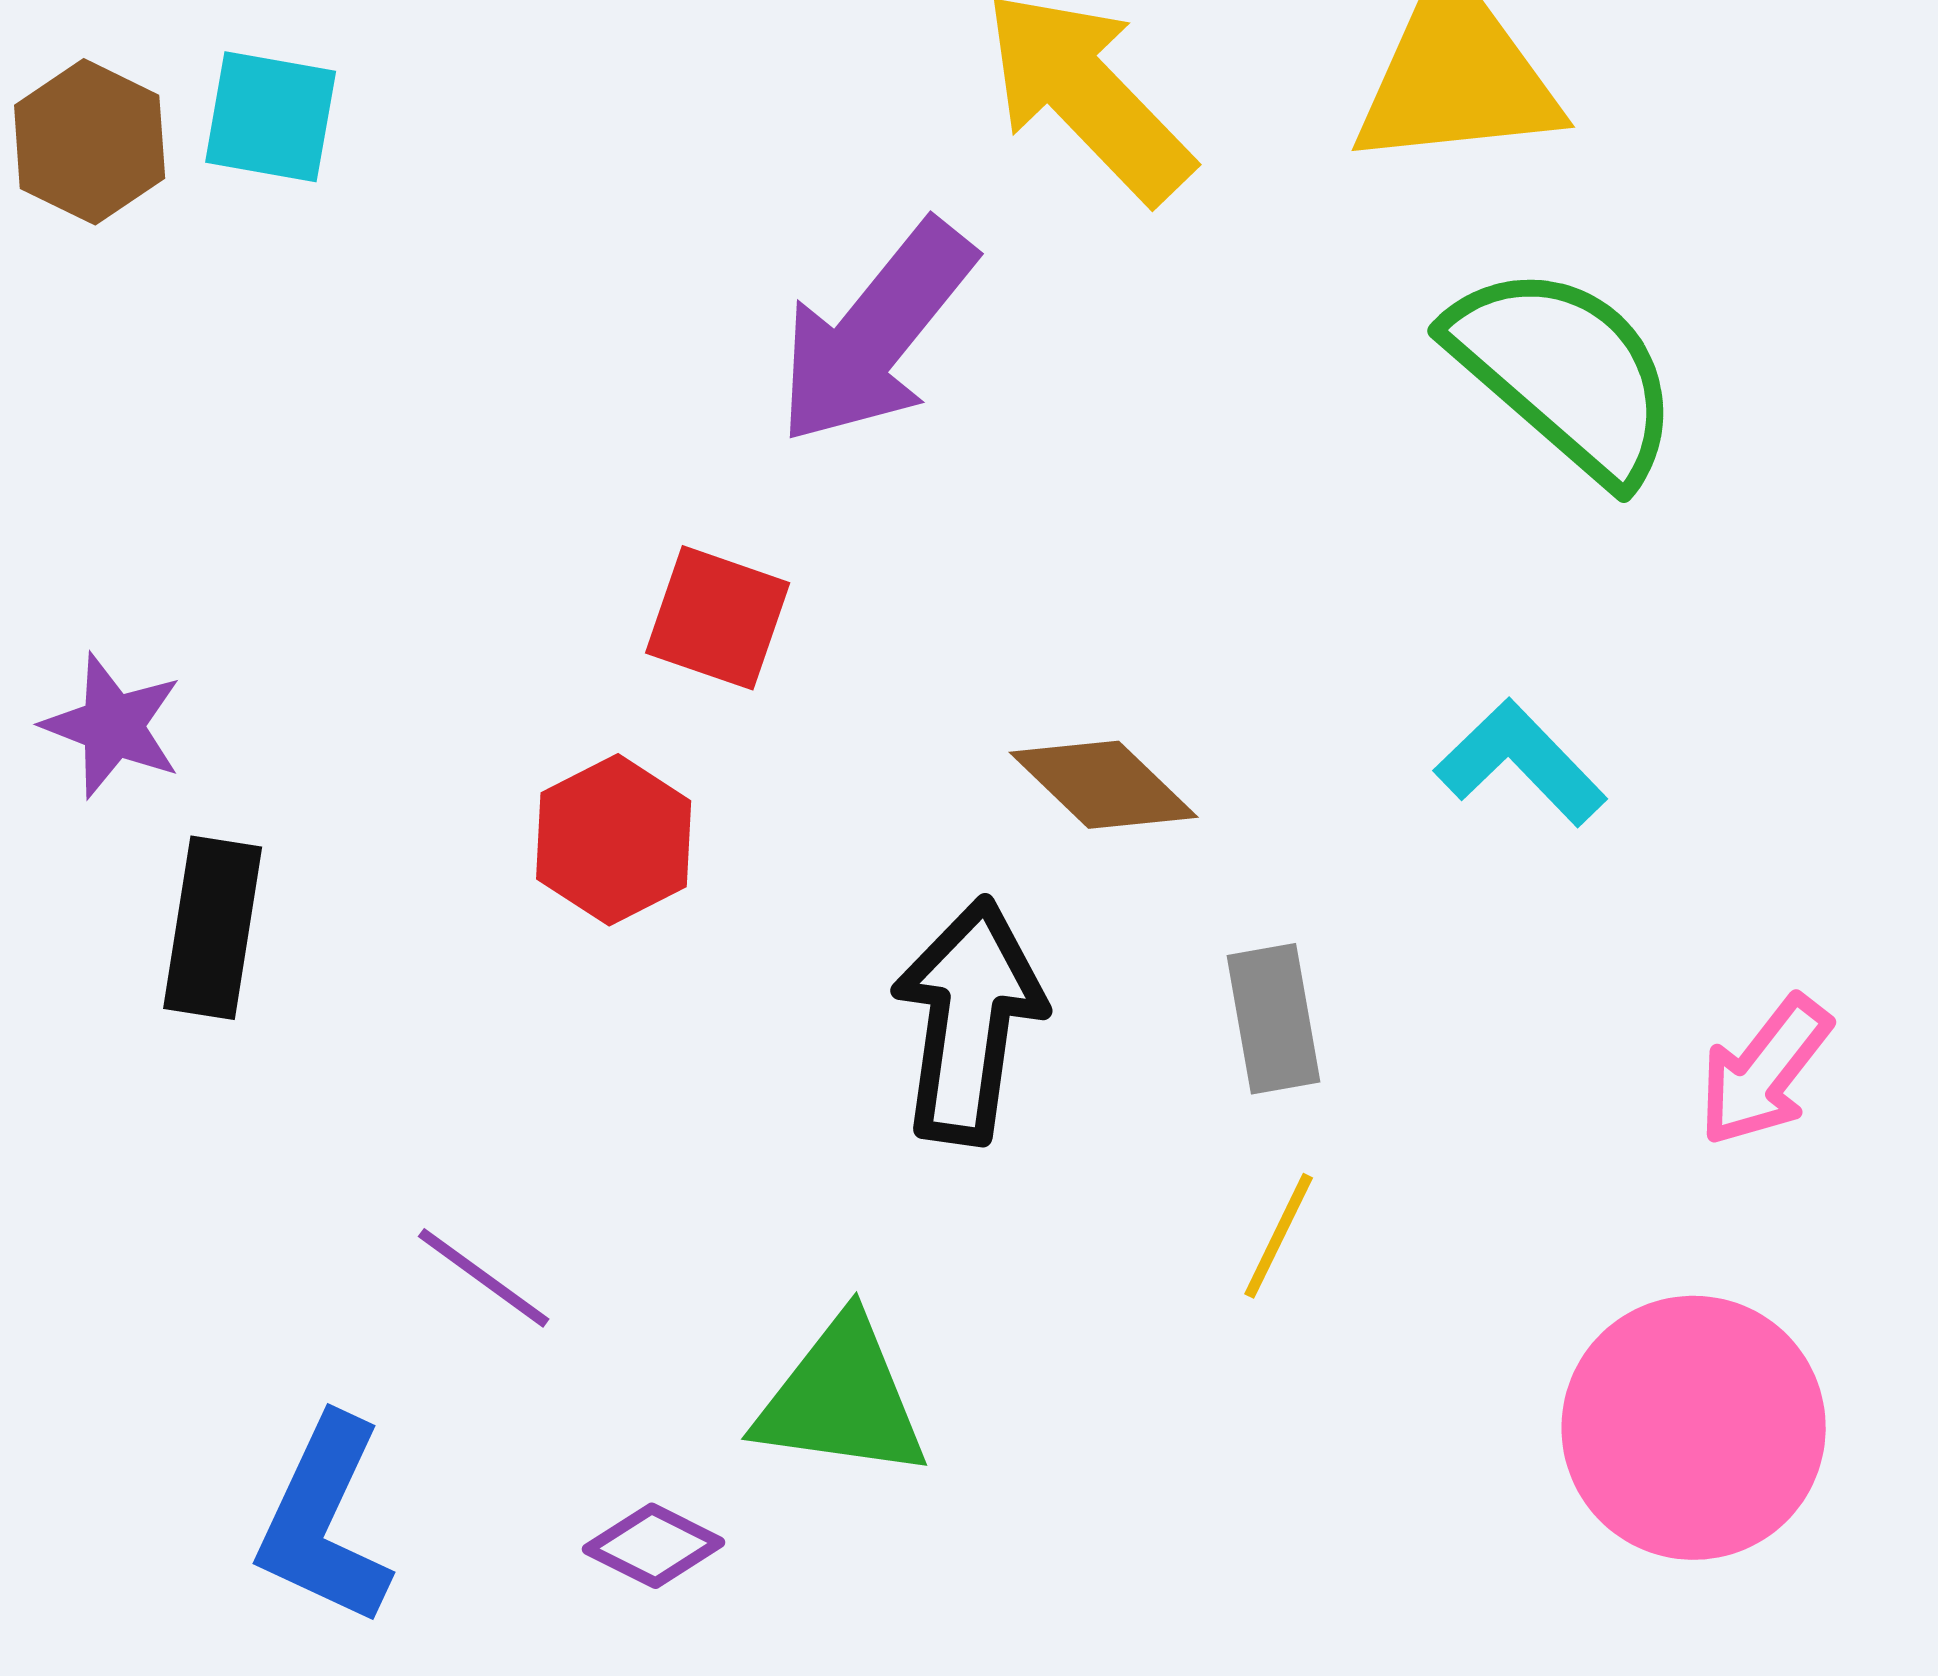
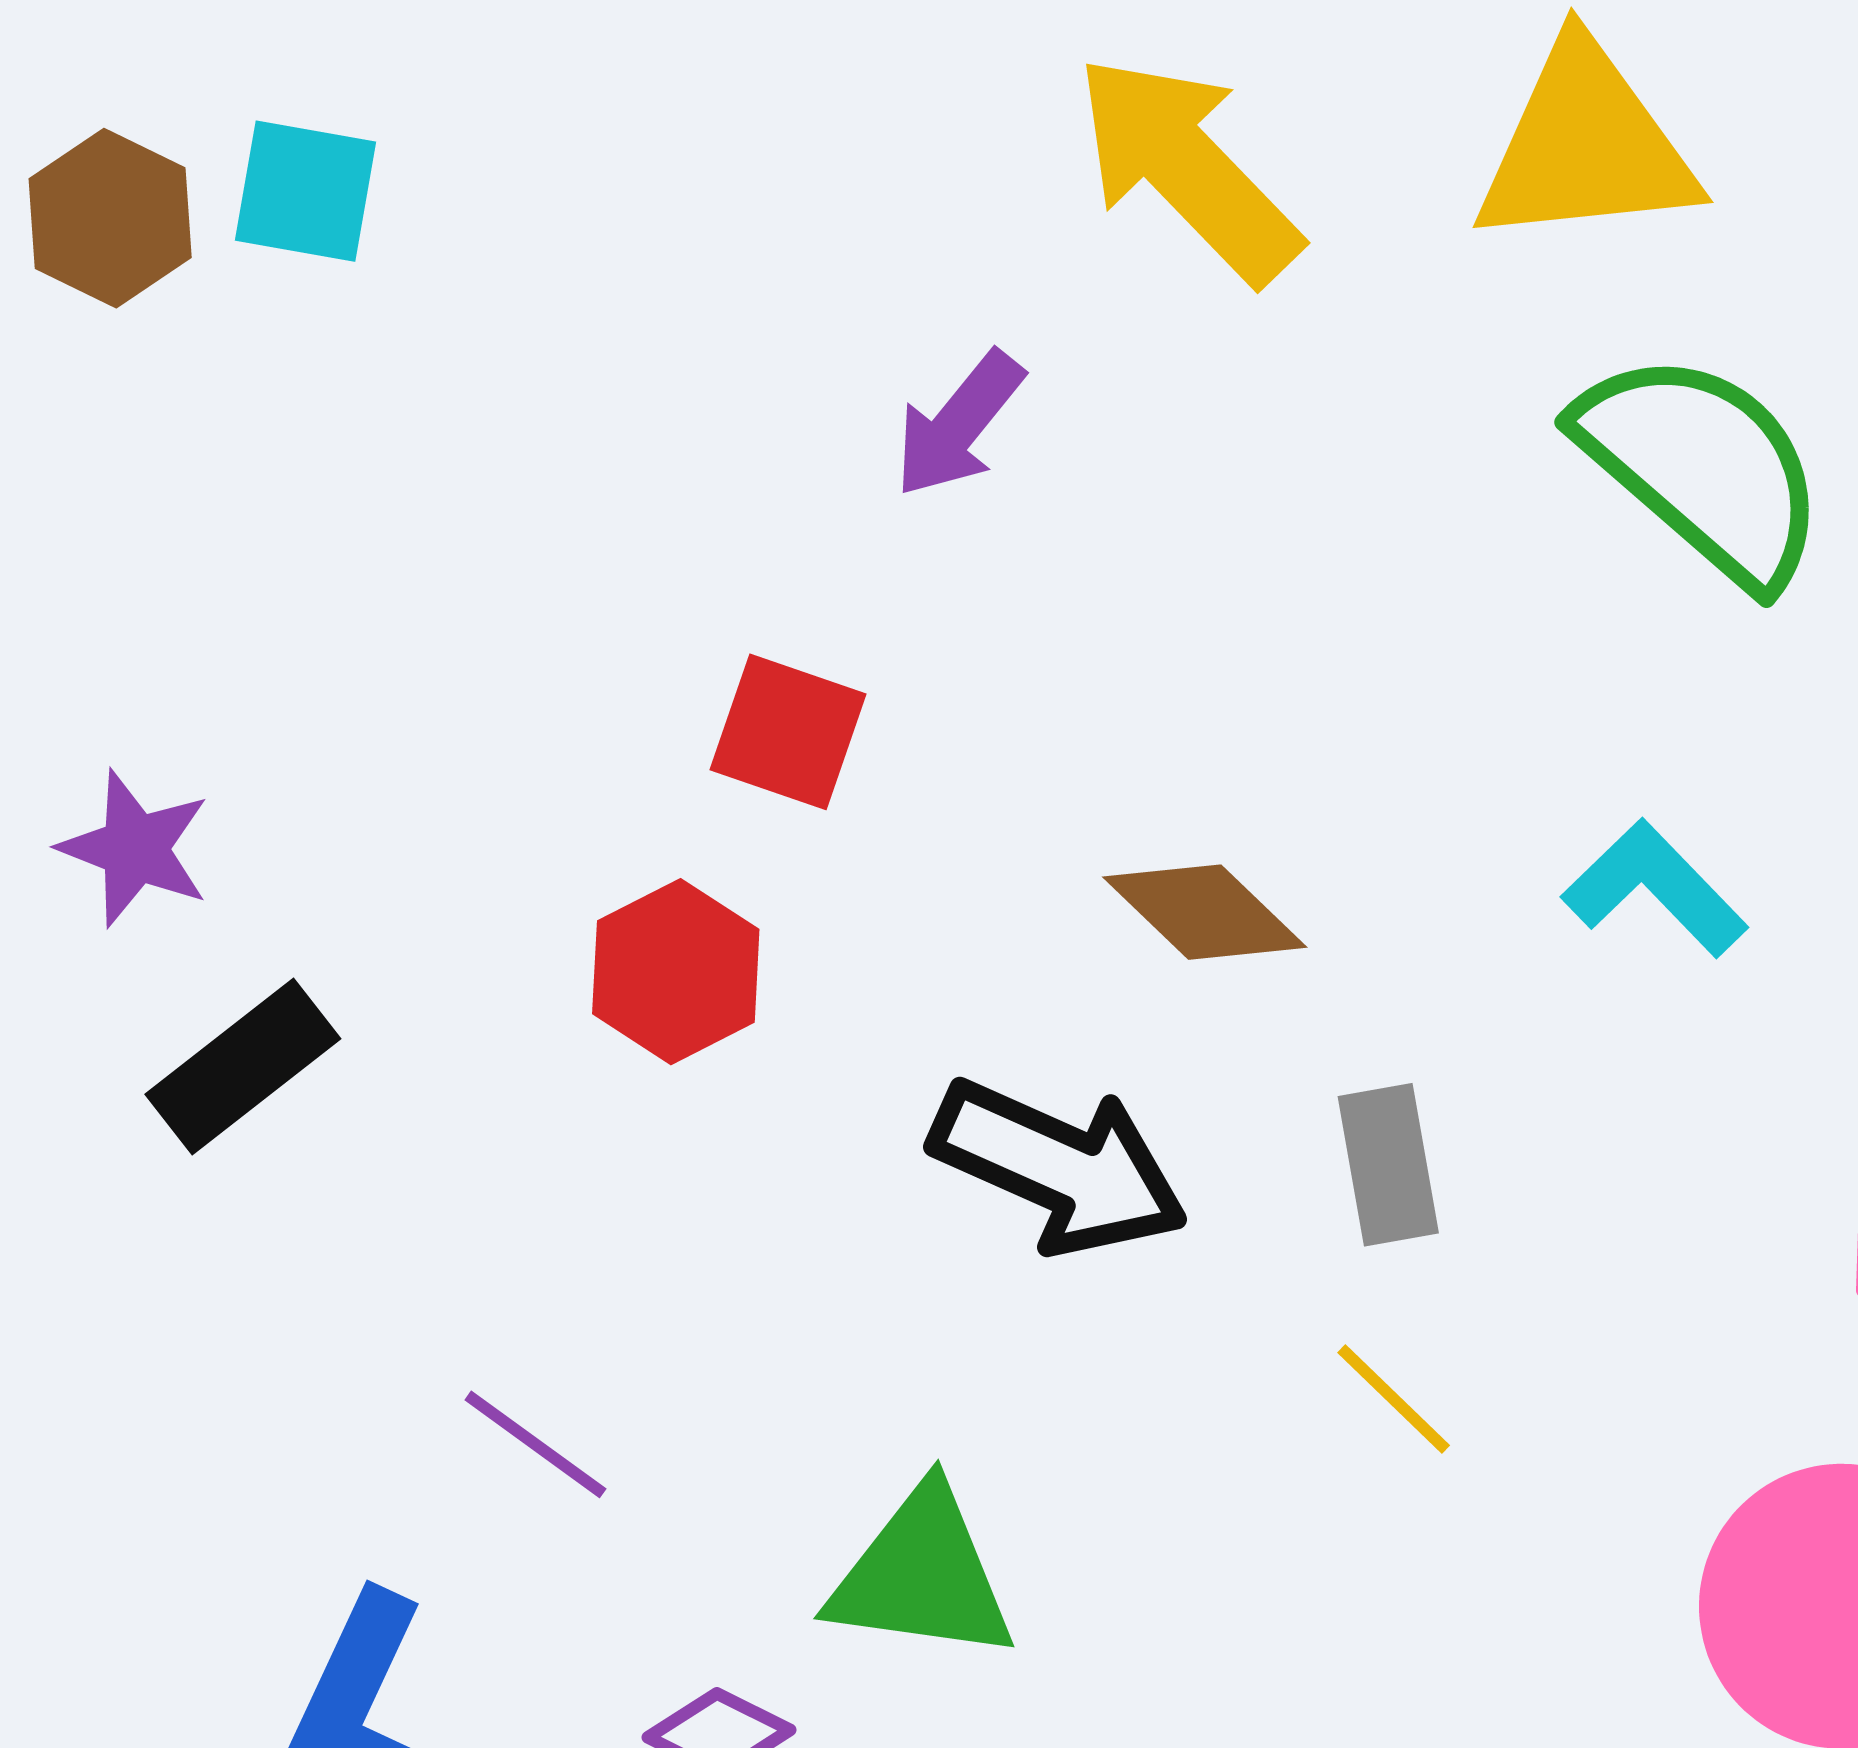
purple arrow: (876, 333) -> (959, 424), size x0.6
black rectangle: (213, 928) -> (243, 1067), turned 43
black arrow: (969, 1021) -> (1059, 1167), turned 106
yellow line: (1279, 1236) -> (1394, 1399), turned -72

